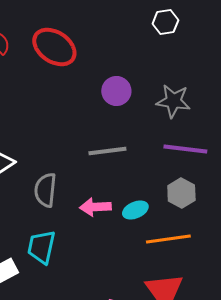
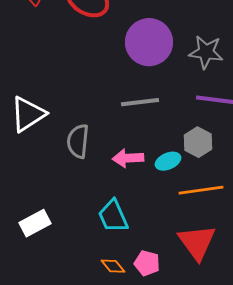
purple circle: (116, 91) -> (149, 42), size x1.6
gray hexagon: (181, 193) -> (198, 142), moved
cyan trapezoid: (41, 247) -> (113, 216), moved, turned -36

